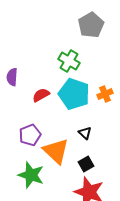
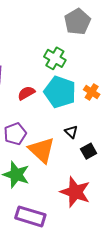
orange cross: (105, 94) -> (92, 92), turned -35
black square: (86, 164) -> (89, 151), moved

